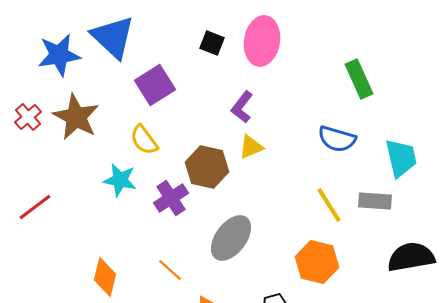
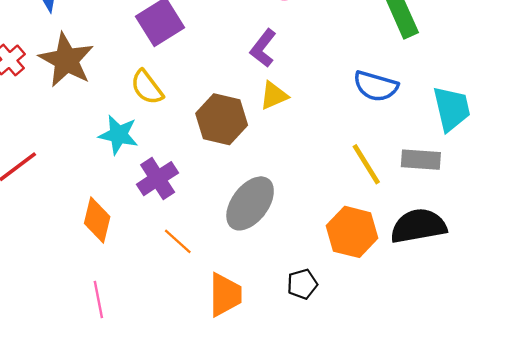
purple cross: (171, 198) -> (158, 179), moved
black semicircle: (411, 257) -> (418, 226), moved
orange diamond: (105, 277) -> (97, 220), moved

